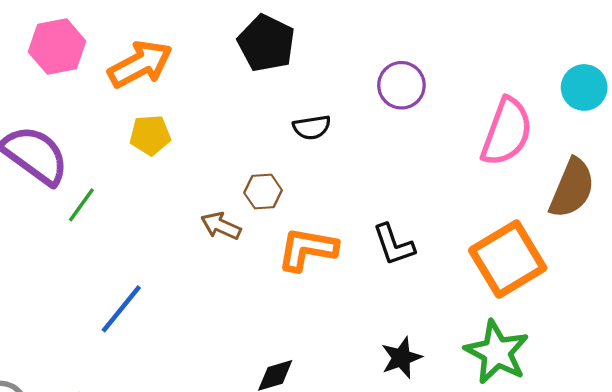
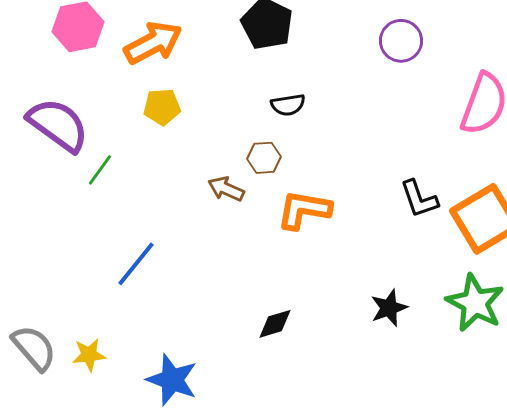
purple circle: (401, 85) -> (401, 41), moved
black semicircle: (312, 127) -> (288, 105), moved
black L-shape: (394, 245) -> (419, 199), moved

